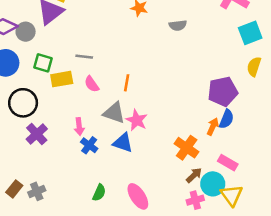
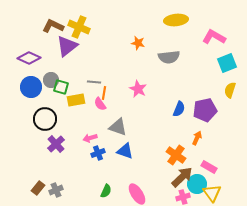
gray semicircle: (178, 25) -> (169, 57), size x1.5
gray circle: (26, 32) -> (51, 80), moved
orange line: (127, 83) -> (104, 93), moved
blue semicircle: (226, 119) -> (179, 109), moved
pink star: (137, 120) -> (138, 89), moved
pink arrow: (79, 127) -> (90, 138), turned 80
blue cross: (89, 145) -> (98, 153), turned 32
brown arrow: (194, 175) -> (182, 177), size x1.6

